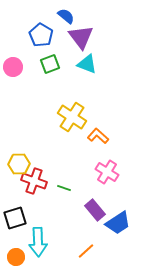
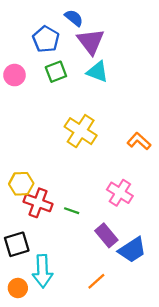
orange L-shape: (98, 136) -> (139, 141), moved

